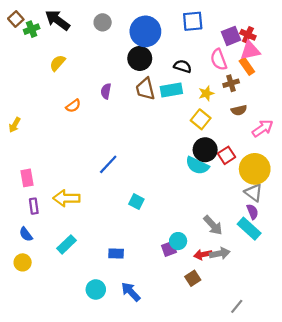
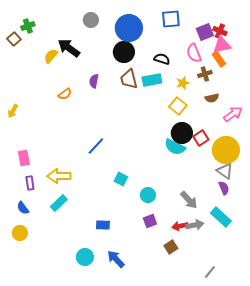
brown square: (16, 19) -> (14, 39), moved
black arrow: (57, 20) -> (69, 48), moved
cyan rectangle: (249, 229) -> (221, 217), moved
cyan circle: (178, 241) -> (148, 195), moved
cyan rectangle: (66, 244) -> (59, 203), moved

